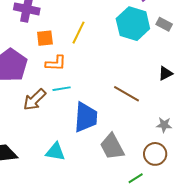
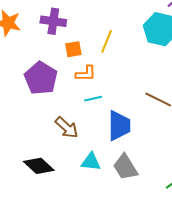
brown arrow: (35, 100) -> (67, 128), moved, turned -90
gray trapezoid: (112, 147) -> (125, 167), moved

